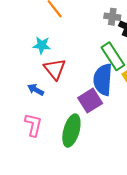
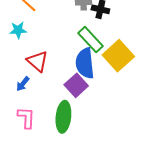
cyan star: (42, 45) -> (18, 30), moved
blue arrow: (36, 90) -> (23, 84), turned -70

